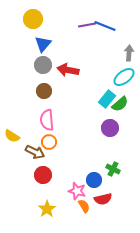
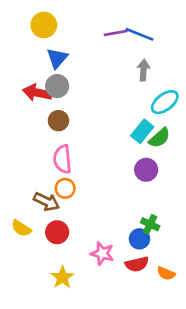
gray arrow: (129, 53) -> (143, 70), moved
red arrow: (68, 70) -> (37, 93), moved
yellow semicircle: (12, 136) -> (21, 228), moved
blue circle: (94, 180) -> (139, 239), moved
orange semicircle: (84, 206) -> (166, 273), moved, turned 144

